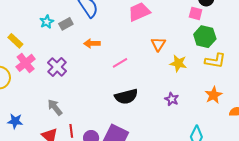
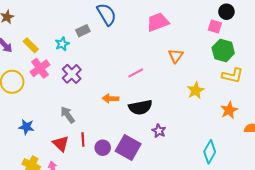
cyan star: (47, 22) -> (62, 44), moved
orange arrow: (92, 43) -> (111, 99), moved
yellow star: (178, 63) -> (196, 90), moved, turned 30
purple star: (172, 99) -> (159, 131), moved

